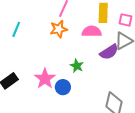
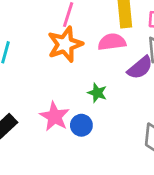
orange star: (59, 29) -> (65, 44), size x1.4

